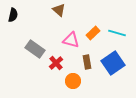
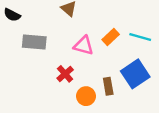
black semicircle: (13, 15) -> (12, 15), turned 104
gray rectangle: (35, 49) -> (34, 42), moved, turned -30
brown rectangle: (87, 62) -> (108, 86), moved

